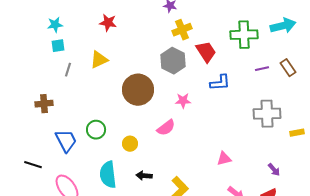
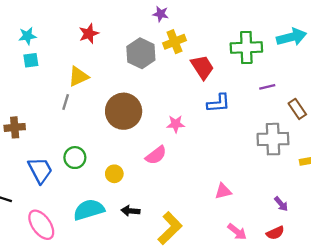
red star: (108, 23) -> (89, 34), turned -30
gray hexagon: (173, 61) -> (141, 53), moved
brown rectangle: (288, 68) -> (297, 109), moved
gray line: (68, 70) -> (66, 102), moved
cyan semicircle: (108, 175) -> (89, 210), turned 80

